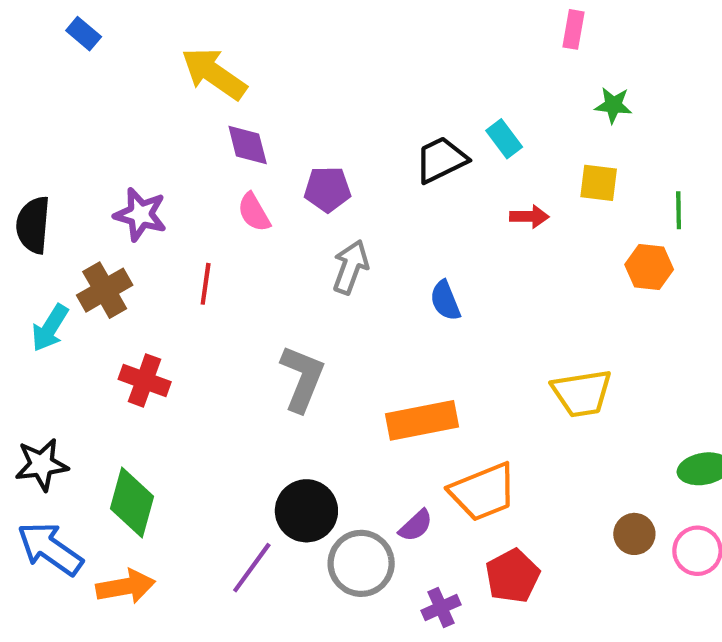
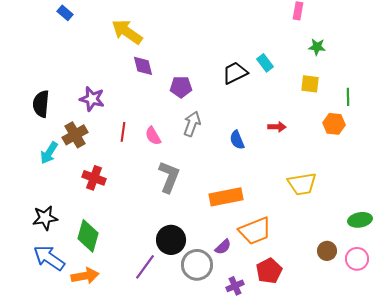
pink semicircle: (254, 212) -> (153, 136), moved
red arrow: (529, 217) -> (277, 127), moved

